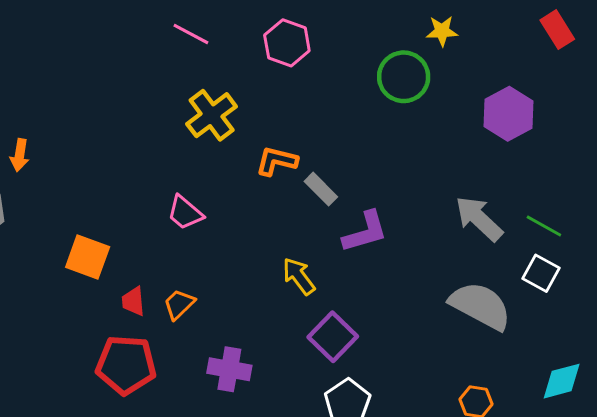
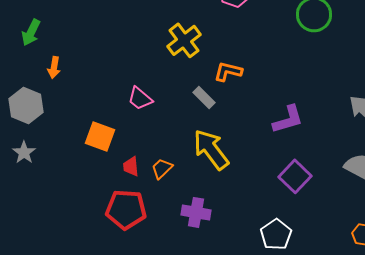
gray rectangle: (321, 189) -> (204, 97), moved
pink trapezoid: (185, 213) -> (140, 98), moved
yellow arrow: (299, 276) -> (211, 149), moved, size x1.6
purple square: (333, 337) -> (295, 176), moved

